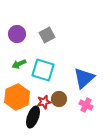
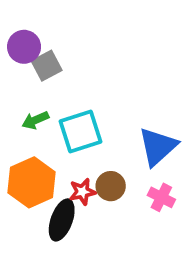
purple circle: (17, 34) -> (24, 47), moved
gray square: (47, 35) -> (47, 66), moved
cyan square: (43, 70) -> (80, 132), turned -35

